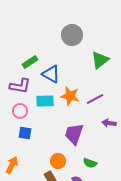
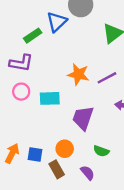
blue triangle: (51, 74) -> (57, 22), moved, turned 48
cyan rectangle: (45, 101) -> (50, 98), moved
blue square: (25, 133) -> (35, 154), moved

